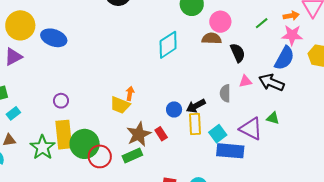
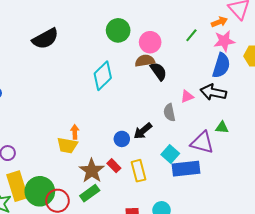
black semicircle: (238, 53) -> (158, 71), moved
yellow rectangle: (195, 124) -> (138, 171), moved

